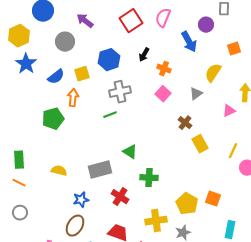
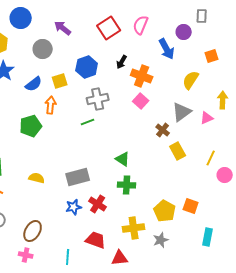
orange cross: (164, 69) -> (142, 76), size x1.5
gray triangle: (196, 94) -> (182, 112), moved, size x1.5
green triangle: (130, 152) -> (123, 159), moved
blue star: (81, 200) -> (74, 207), moved
brown ellipse: (75, 226) -> (33, 231), moved

